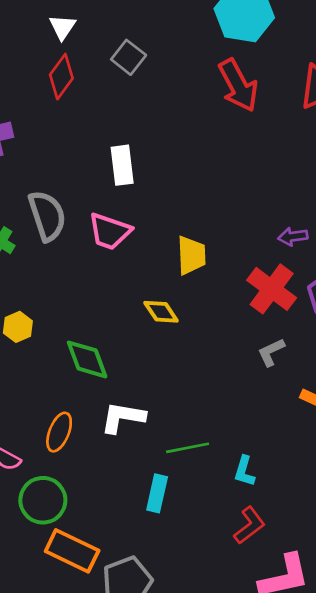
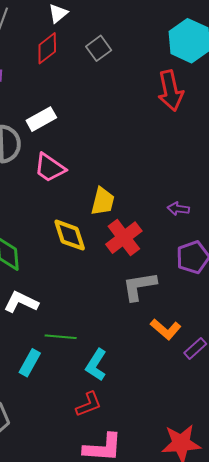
white rectangle: (122, 165) -> (41, 119), moved, turned 52
red cross: (272, 289) -> (124, 238), moved
yellow diamond: (161, 312) -> (70, 235), size x1.4
gray L-shape: (271, 352) -> (139, 286), size x1.6
cyan L-shape: (244, 471) -> (96, 365), size x1.4

